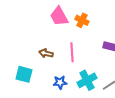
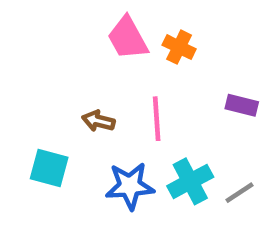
blue star: (60, 82) -> (130, 186), size x1.5

